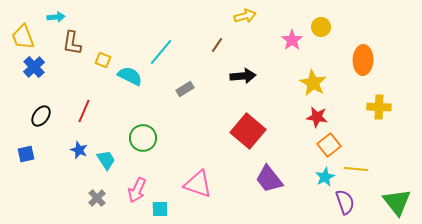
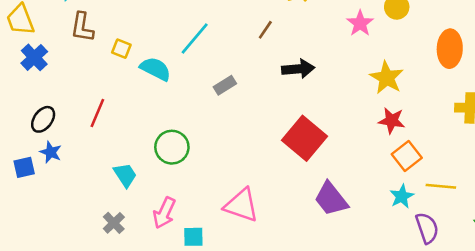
blue star: (79, 150) -> (51, 152), moved

